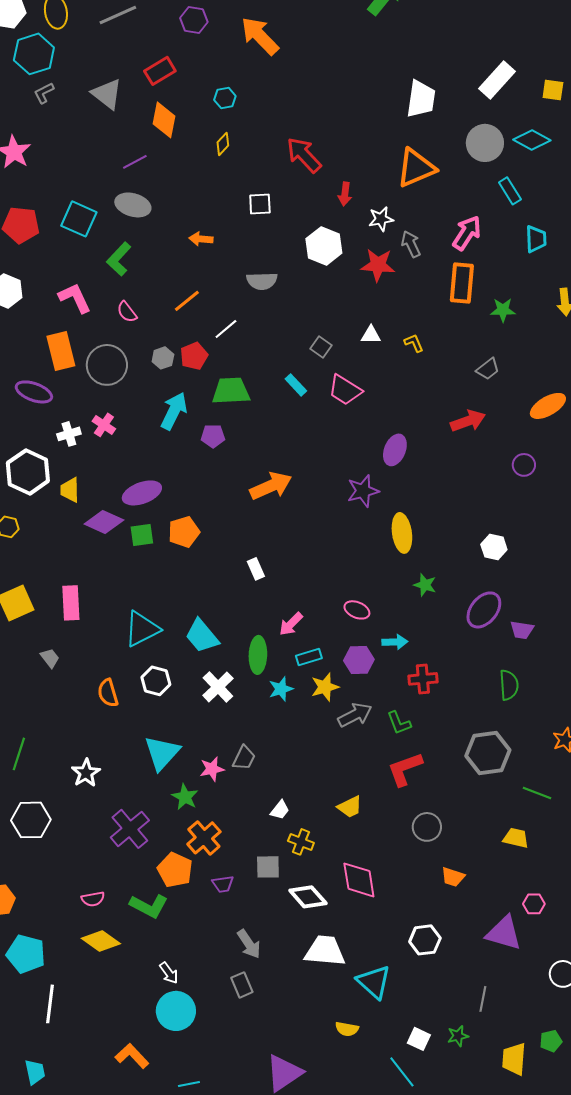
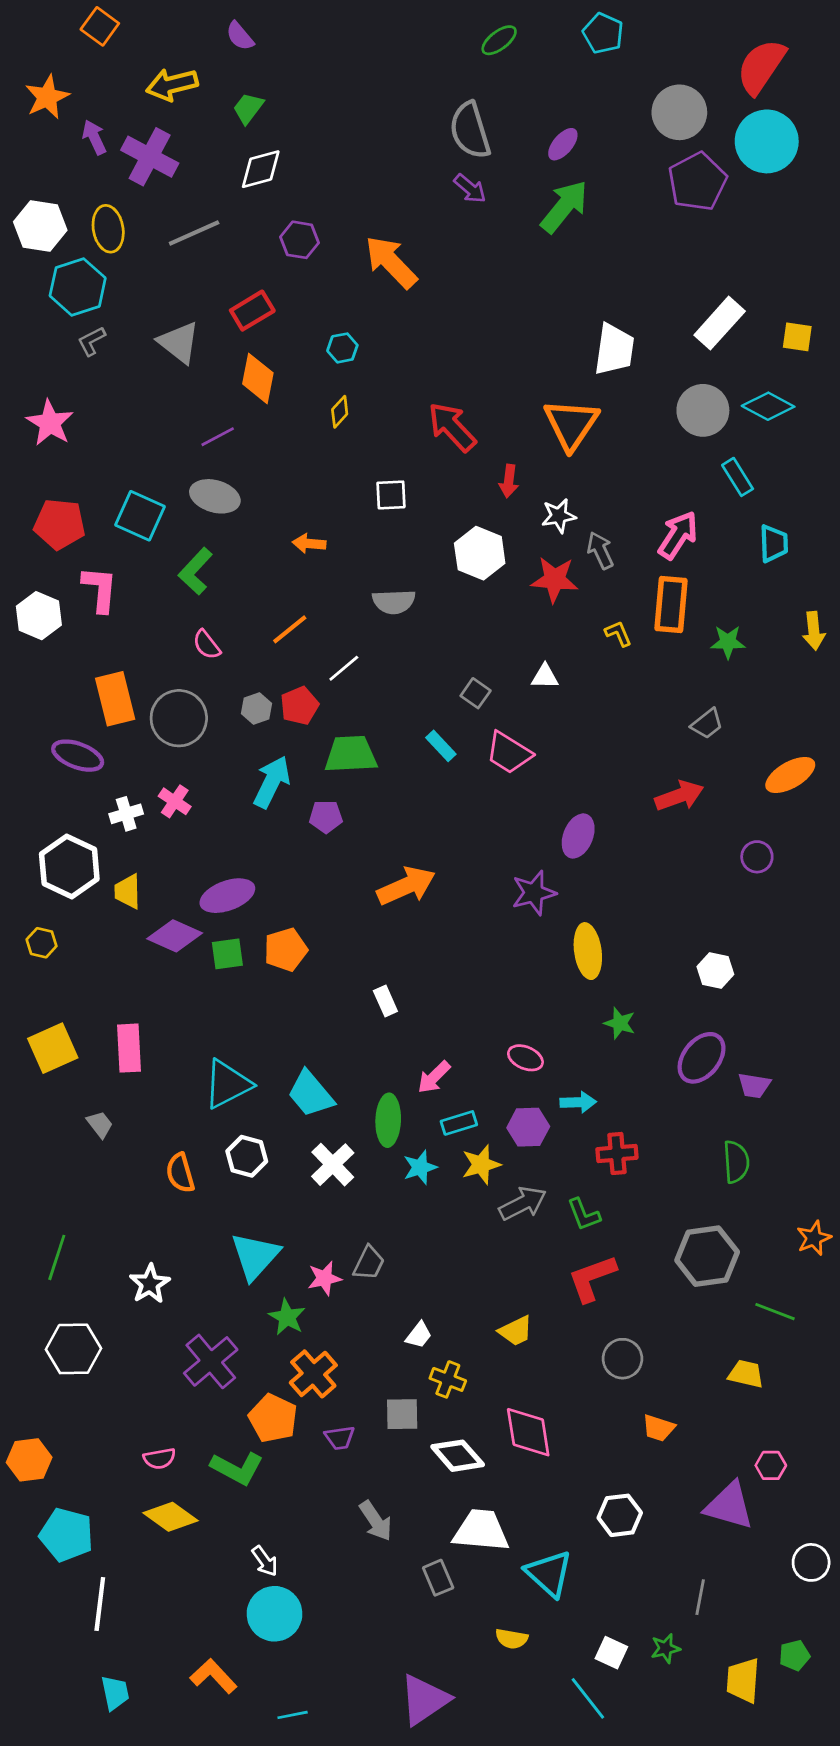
orange triangle: (416, 168) -> (571, 424), moved, turned -33
pink L-shape: (75, 298) -> (100, 589), moved, turned 30
yellow L-shape: (414, 343) -> (618, 634), moved
gray rectangle: (242, 985) -> (438, 1578), moved
cyan trapezoid: (35, 1072) -> (115, 1693), moved

